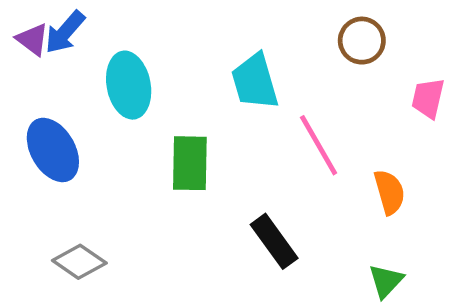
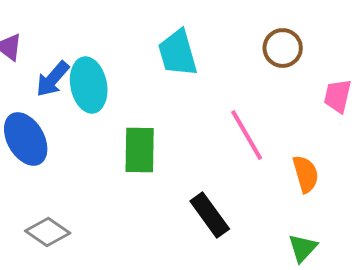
blue arrow: (65, 32) -> (53, 79), moved
cyan trapezoid: (255, 81) -> (178, 53), moved

